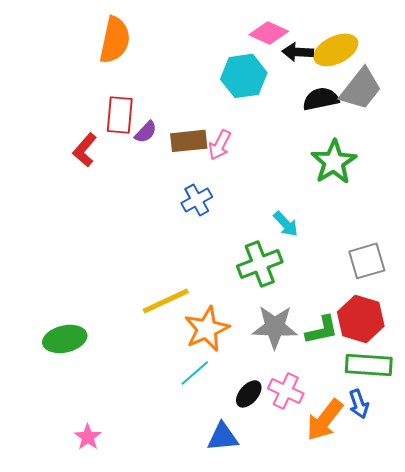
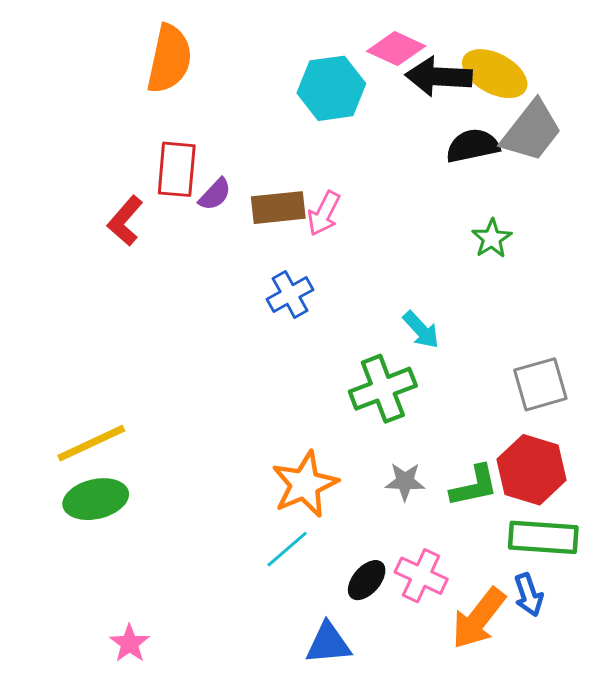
yellow ellipse: (336, 50) -> (495, 74), turned 54
black arrow: (298, 52) -> (439, 77), size x1.4
cyan hexagon: (244, 76) -> (331, 88), moved
green star: (334, 162) -> (492, 239), size x0.6
yellow line: (166, 301) -> (91, 443), moved
gray star: (275, 327) -> (405, 481), size x0.6

